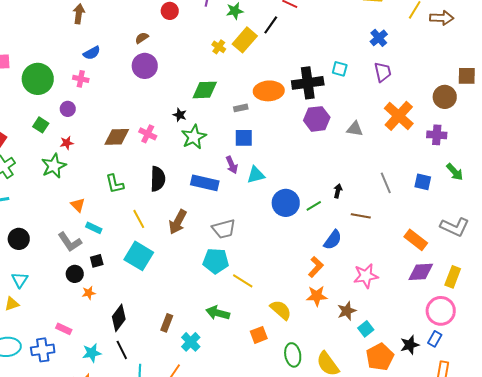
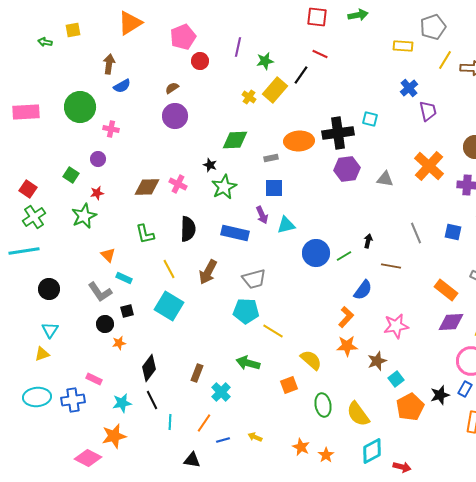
blue semicircle: (92, 53) -> (122, 86), moved
purple trapezoid: (383, 72) -> (428, 111), moved
green circle: (38, 79) -> (80, 107), moved

